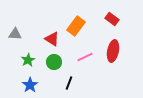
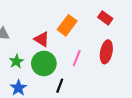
pink line: (85, 57) -> (77, 58), turned -42
green circle: (54, 62) -> (44, 63), size x1.5

